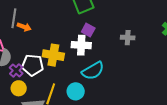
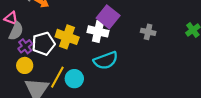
purple square: (88, 30) -> (108, 17), size x1.5
white pentagon: (33, 65) -> (43, 44), turned -30
cyan circle: (76, 91) -> (74, 79), moved

